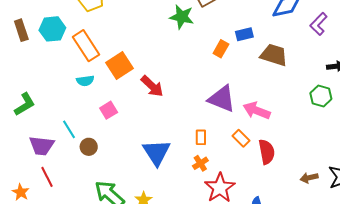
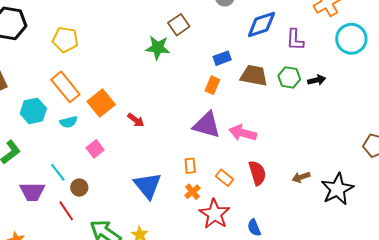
purple L-shape: (319, 24) -> (295, 40), turned -35
cyan hexagon: (52, 29) -> (33, 111), moved
orange rectangle: (221, 49) -> (212, 85), moved
red arrow: (152, 86) -> (136, 120), size x0.7
green hexagon: (321, 96) -> (289, 77), moved
orange rectangle: (241, 138) -> (225, 178), moved
red line: (47, 177) -> (66, 211), moved
brown arrow: (309, 178) -> (301, 177), moved

